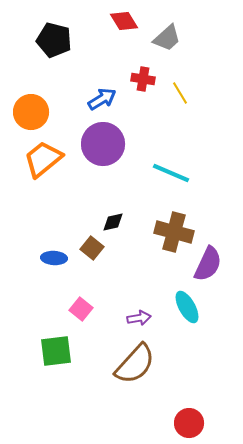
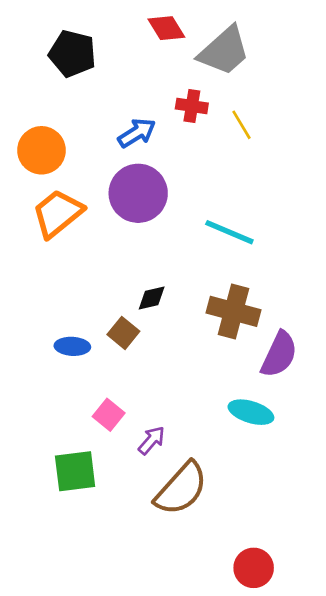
gray trapezoid: (167, 38) -> (224, 51), size x1.4
cyan ellipse: (187, 307) -> (251, 412), turned -44
purple arrow: (139, 318) -> (152, 440), moved, turned -40

